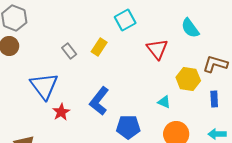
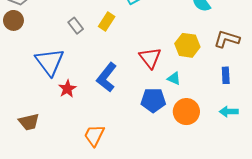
red triangle: (157, 49) -> (150, 58), moved
yellow hexagon: (188, 79) -> (187, 45), moved
blue pentagon: (128, 127) -> (153, 100), moved

